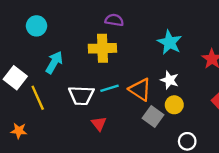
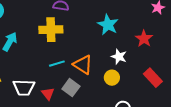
white star: (170, 80) -> (119, 57), moved
white trapezoid: (81, 95) -> (24, 88), moved
gray square: (153, 117) -> (71, 88), moved

